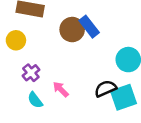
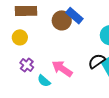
purple cross: (31, 73) -> (27, 65), moved
pink arrow: (61, 89) -> (62, 69), size x1.5

